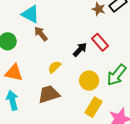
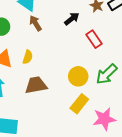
black arrow: (80, 50) -> (72, 19), moved
yellow semicircle: (54, 67) -> (28, 57), moved, turned 144

